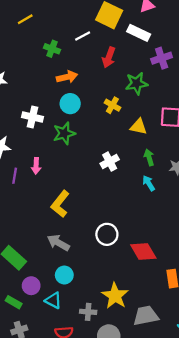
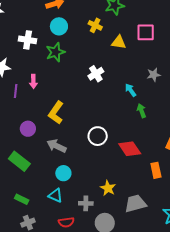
green arrow: (149, 157) -> (141, 111), moved
purple circle: (31, 286) -> (28, 129), moved
yellow star: (115, 296) -> (108, 188), size x0.7

